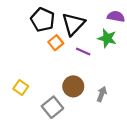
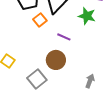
purple line: (83, 51) -> (64, 37), moved
gray arrow: (102, 94) -> (90, 81), moved

